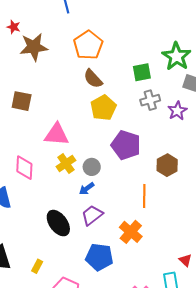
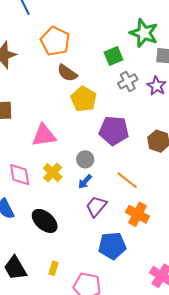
yellow cross: (66, 163) -> (53, 173), moved
orange line: (144, 196) -> (127, 180), moved, turned -40
black ellipse: (58, 223) -> (45, 221), moved

